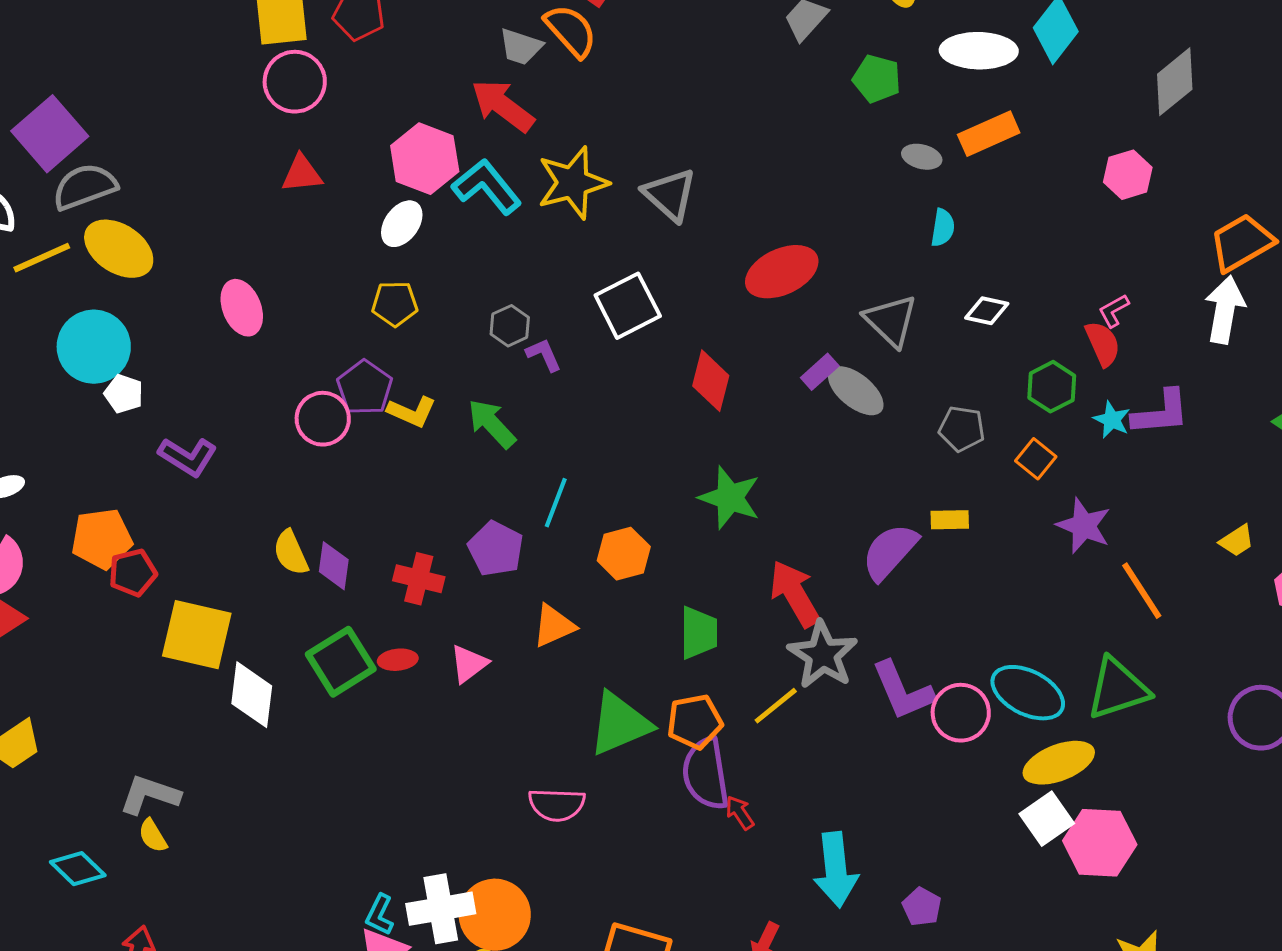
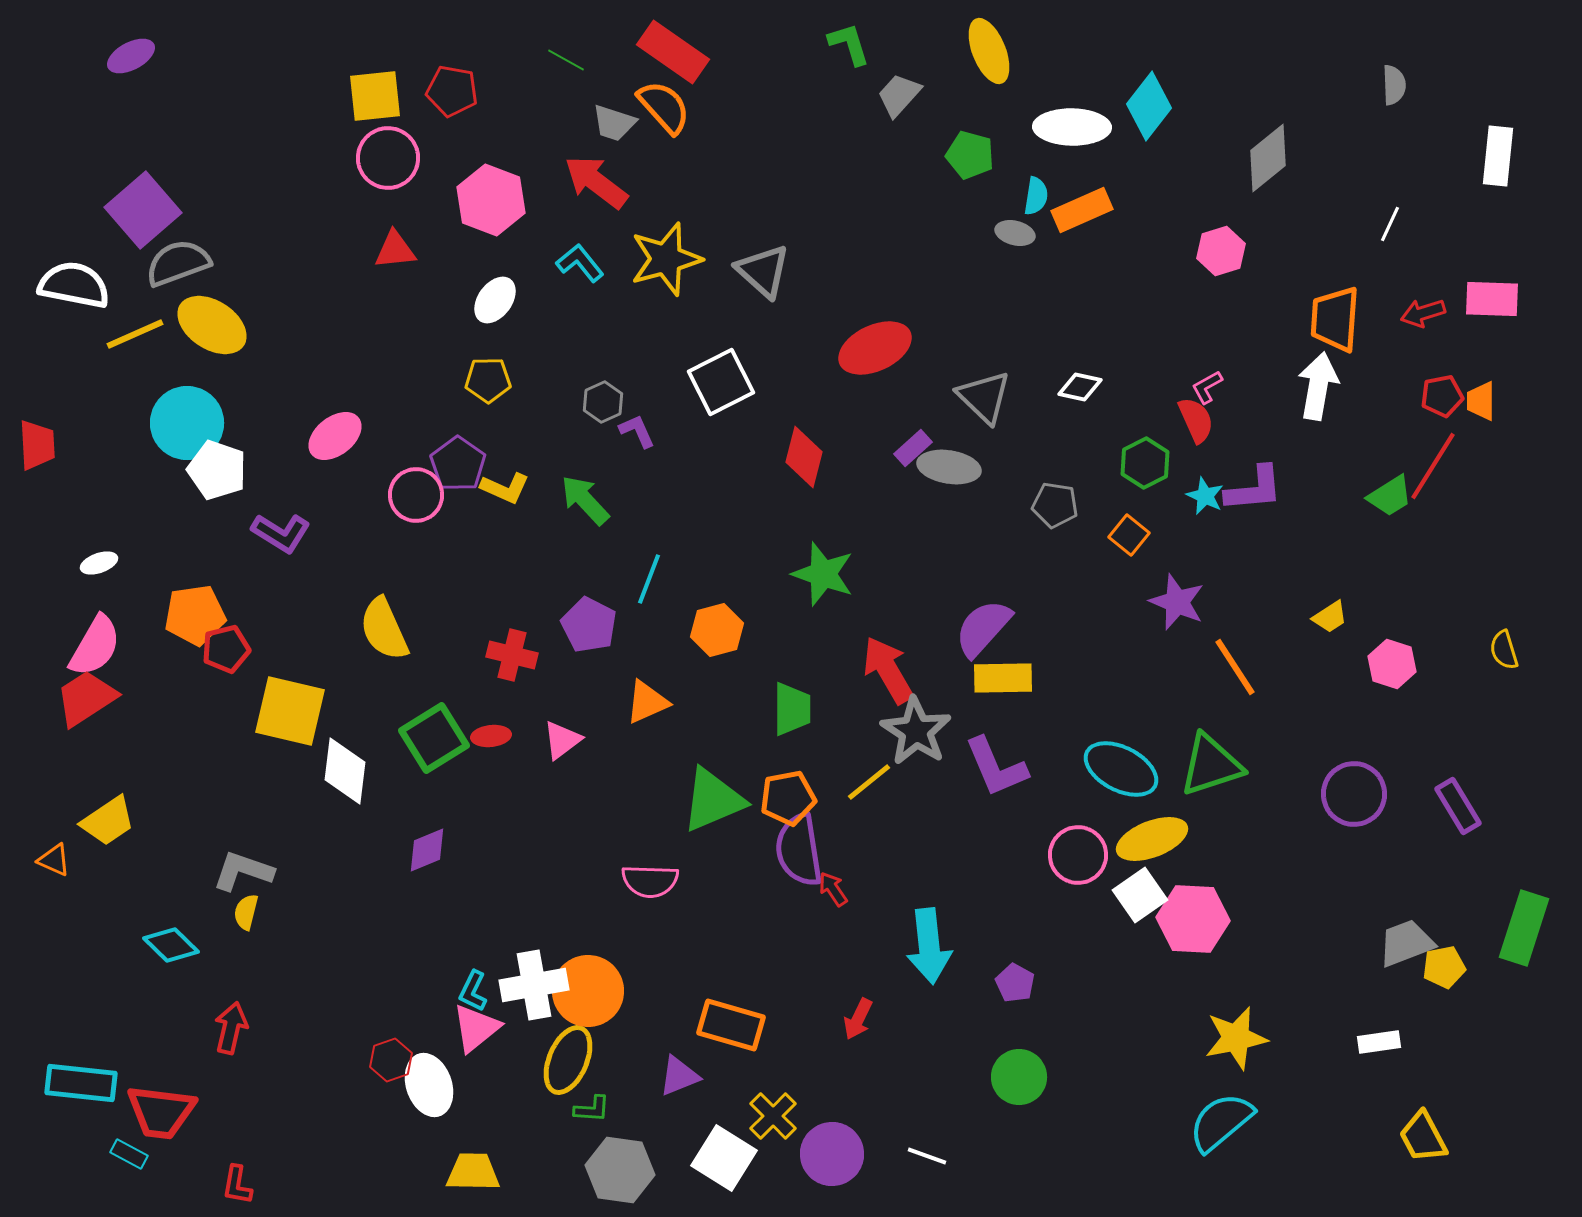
pink hexagon: (425, 159) -> (491, 200), moved
cyan L-shape: (487, 187) -> (580, 263), size x0.7
cyan semicircle: (943, 228) -> (1036, 196), moved
orange trapezoid: (1242, 243) -> (1335, 319), turned -56
pink ellipse: (242, 308) -> (335, 436), moved, turned 74
gray ellipse: (856, 391) -> (949, 467), turned -30
white pentagon: (124, 394) -> (217, 470), size x1.5
yellow rectangle: (950, 520) -> (1003, 678), moved, size x1.5
yellow semicircle: (291, 553) -> (384, 629), size x1.4
purple diamond: (334, 566) -> (427, 850), moved, turned 60
pink circle: (961, 713) -> (1078, 855), moved
yellow semicircle: (153, 836) -> (246, 912), turned 45

